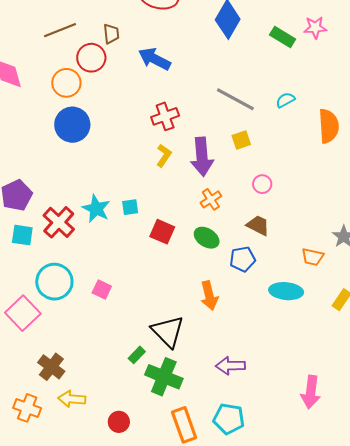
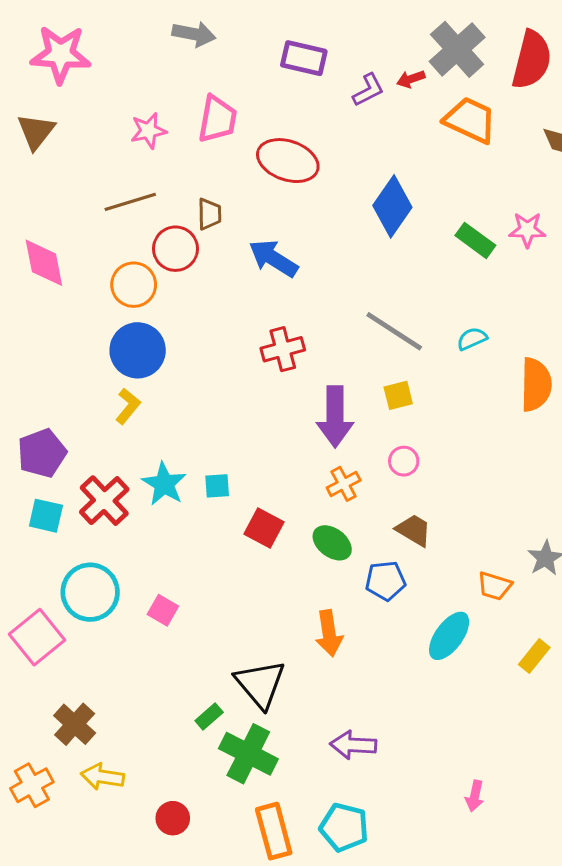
yellow L-shape: (164, 156) -> (128, 406), moved
pink circle: (262, 184) -> (404, 461), moved
cyan ellipse: (286, 291) -> (449, 636), turned -64
pink arrow: (311, 392) -> (475, 796), size x0.6
orange cross: (27, 408) -> (32, 785), turned 36

